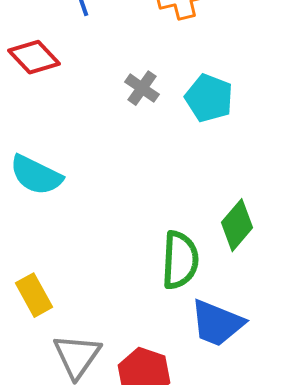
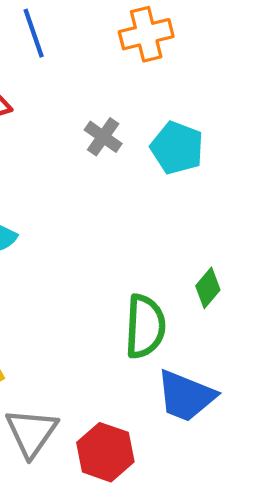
green diamond: (237, 225) -> (208, 288), size x0.7

